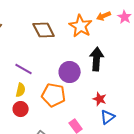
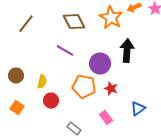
purple line: (24, 69) -> (65, 51), moved
yellow semicircle: (21, 90) -> (42, 82), moved
red star: (100, 99) -> (111, 89), moved

